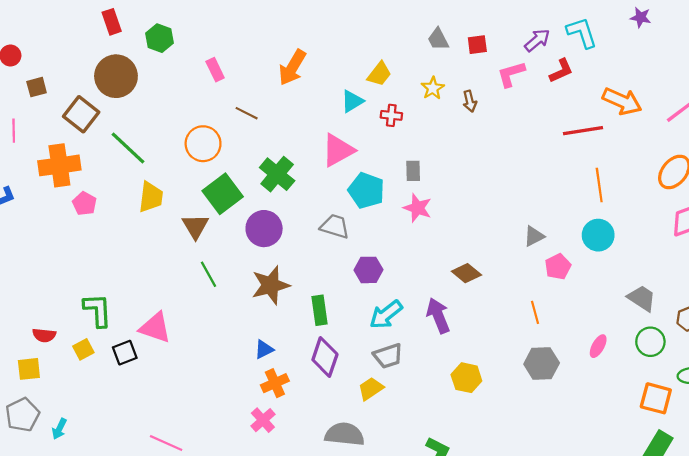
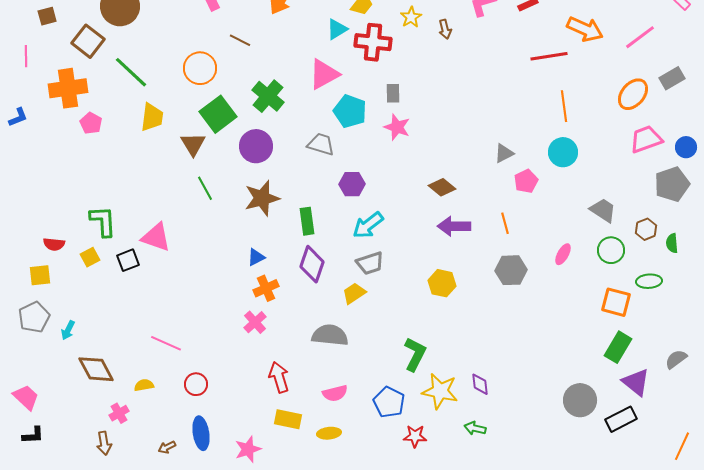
red cross: (391, 115) -> (373, 42), size x1.8
purple arrow: (438, 316) -> (454, 226), moved, turned -68

